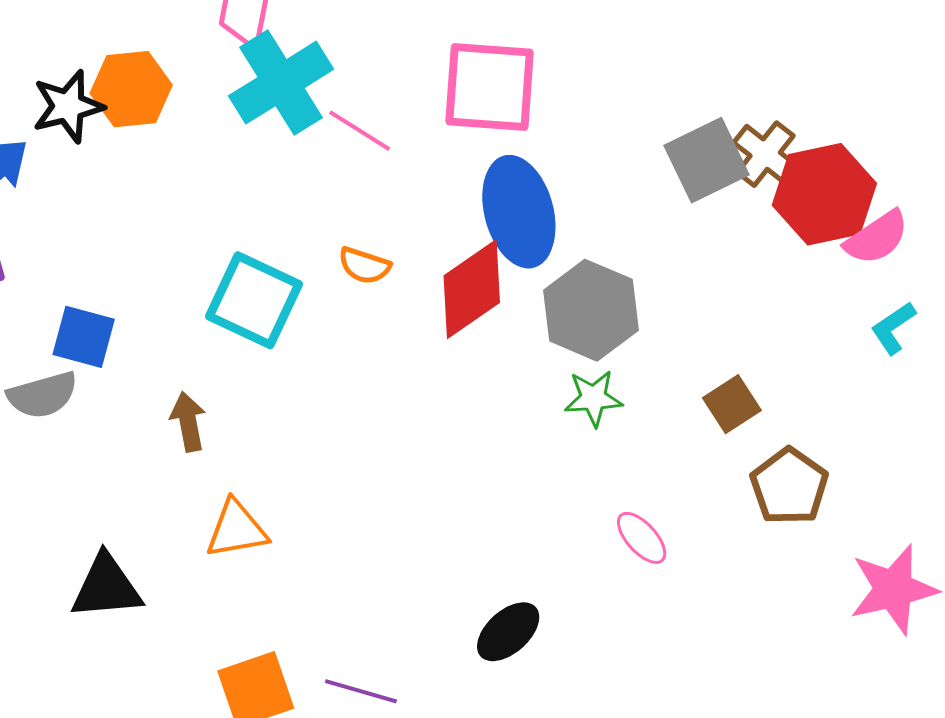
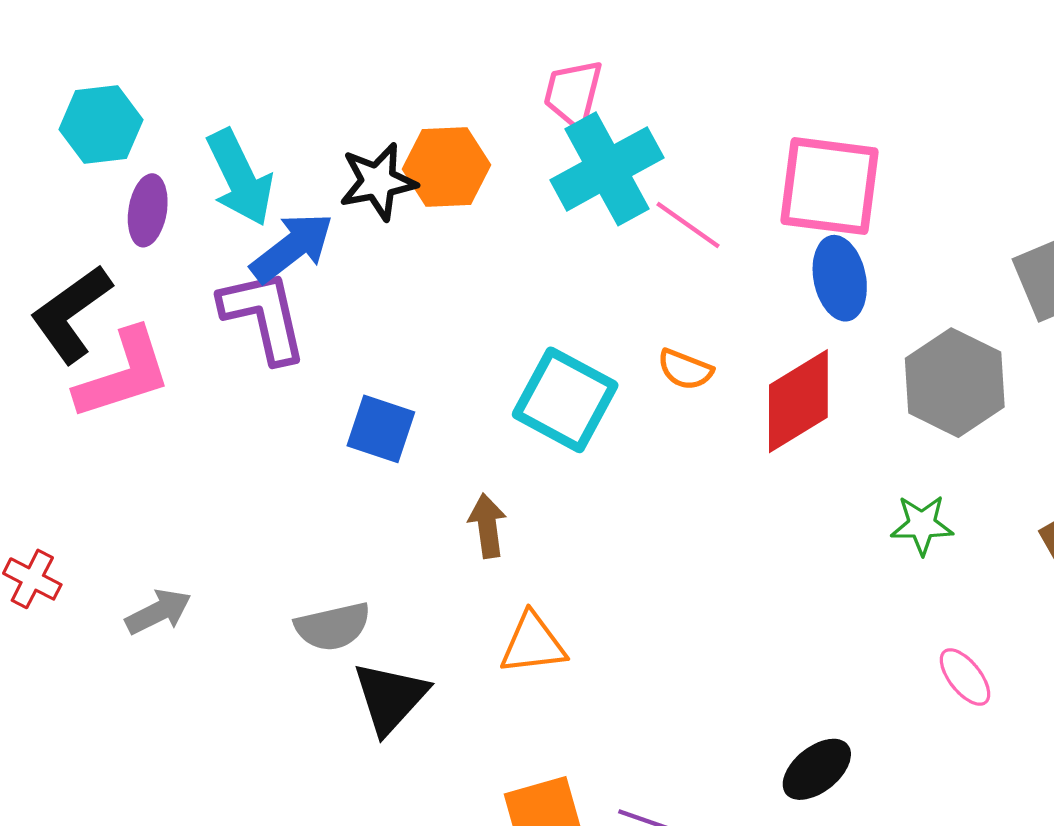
blue ellipse: (519, 212) -> (840, 278), moved, size x0.7
gray hexagon: (591, 310) -> (955, 383), moved
gray semicircle: (43, 395) -> (333, 627), moved
black triangle: (106, 587) -> (390, 698), turned -46

